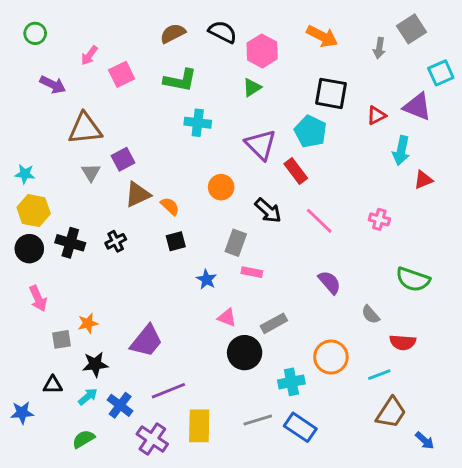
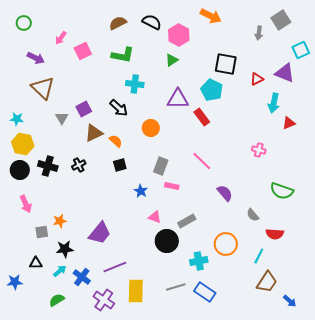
orange arrow: (322, 36) -> (211, 16), moved
brown triangle: (85, 129) -> (43, 88), moved, turned 50
purple triangle: (261, 145) -> (178, 99), turned -45
black arrow: (268, 211) -> (119, 108), moved
pink line: (319, 221) -> (202, 161), moved
cyan line: (379, 375) -> (259, 256), turned -42

